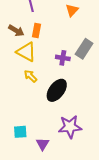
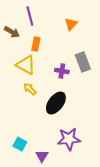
brown arrow: (16, 31) -> (12, 32), moved
gray rectangle: (84, 49) -> (83, 62), turned -54
cyan square: (20, 132) -> (20, 144), turned 32

